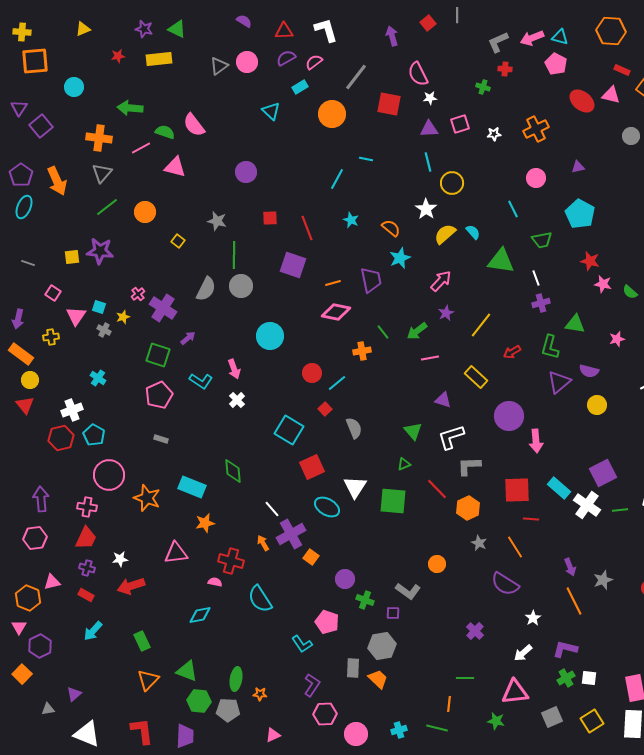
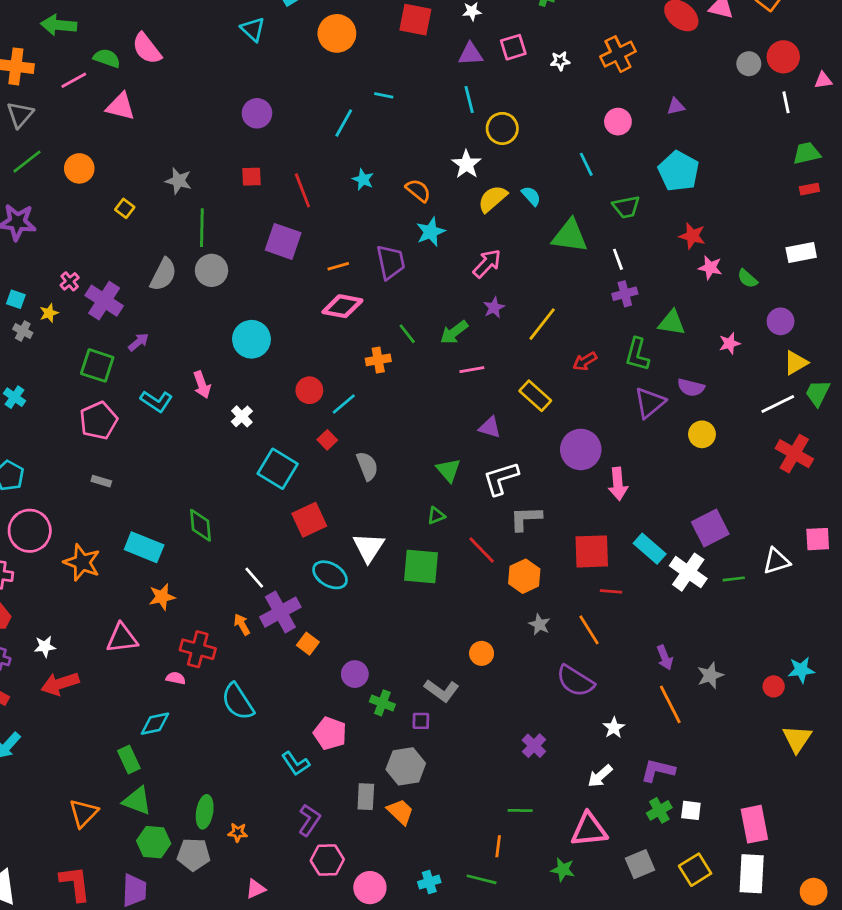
purple circle: (246, 172) -> (257, 113), moved
white cross: (237, 400) -> (242, 416), moved
green rectangle: (142, 641) -> (129, 759), moved

